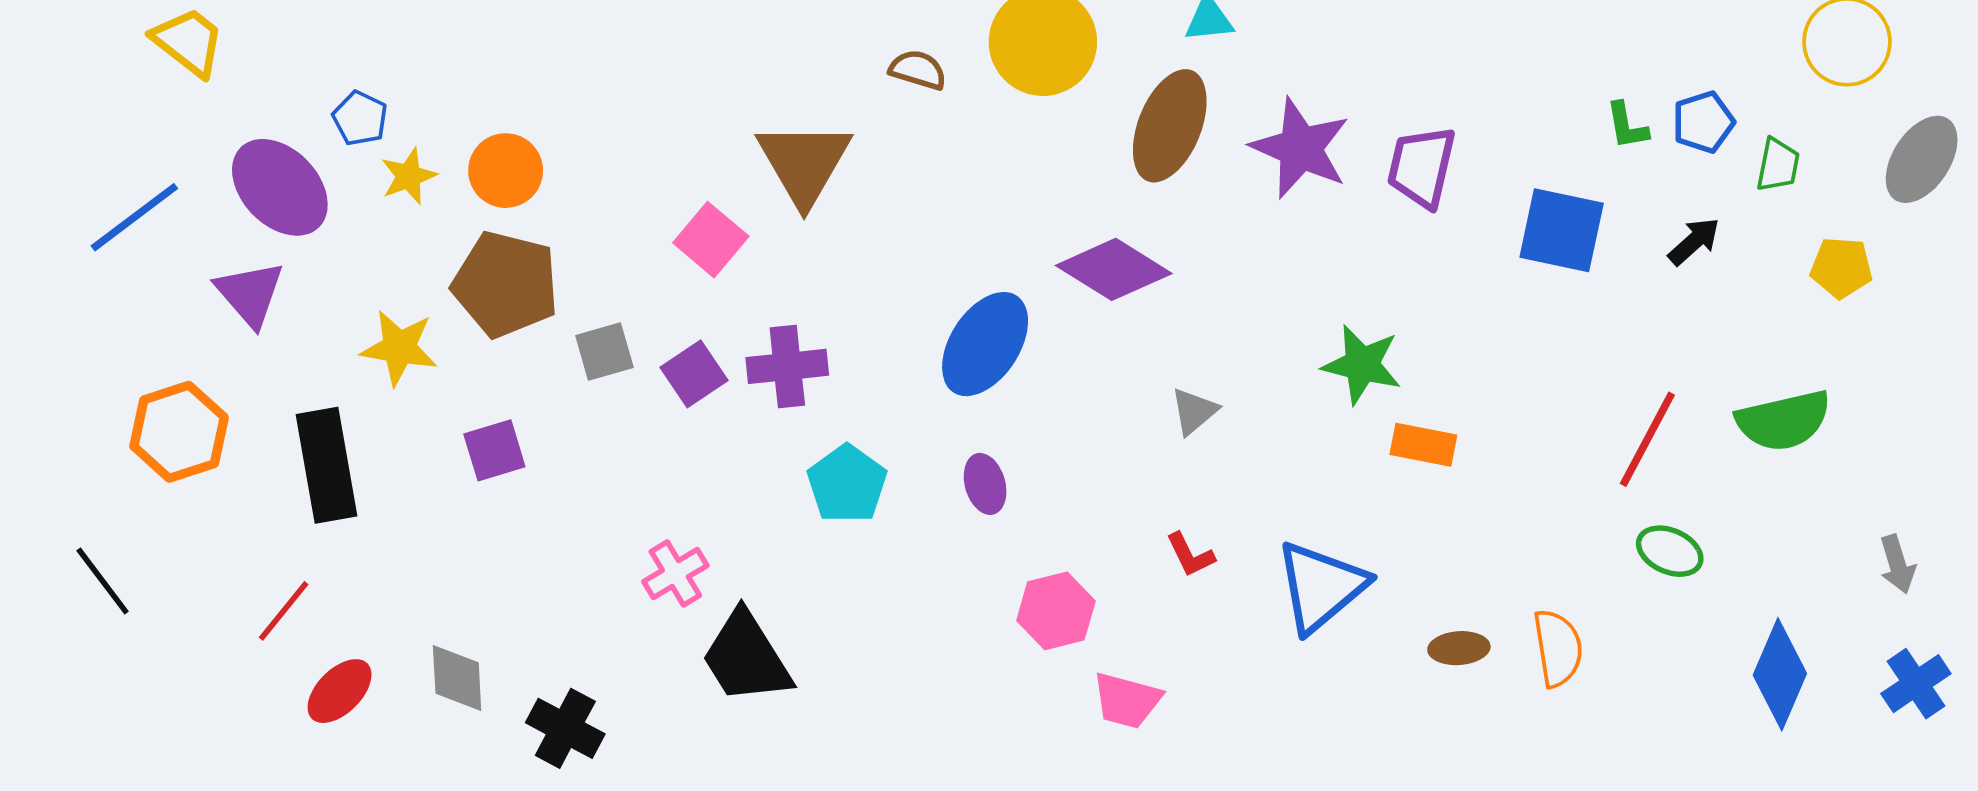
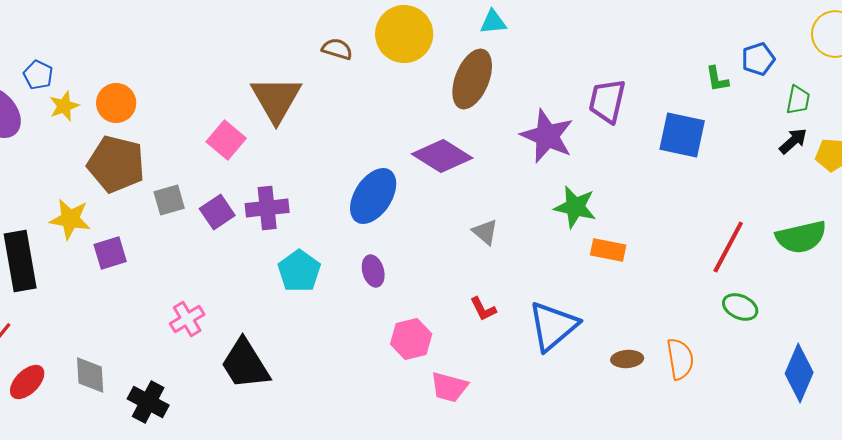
blue pentagon: (1703, 122) -> (758, 59), moved
purple star: (1300, 148) -> (547, 136), moved
black arrow: (1694, 241) -> (793, 141), moved
yellow star: (399, 348) -> (70, 219), moved
gray triangle: (1194, 411) -> (485, 232), turned -40
pink cross: (675, 574) -> (187, 319), moved

